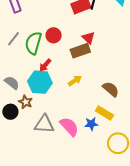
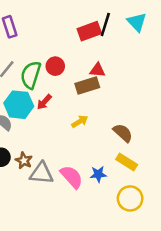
red triangle: (88, 38) -> (97, 70), turned -40
cyan hexagon: (40, 82) -> (19, 105), moved
brown star: (26, 102) -> (24, 161), moved
yellow rectangle: (104, 113) -> (127, 162), moved

